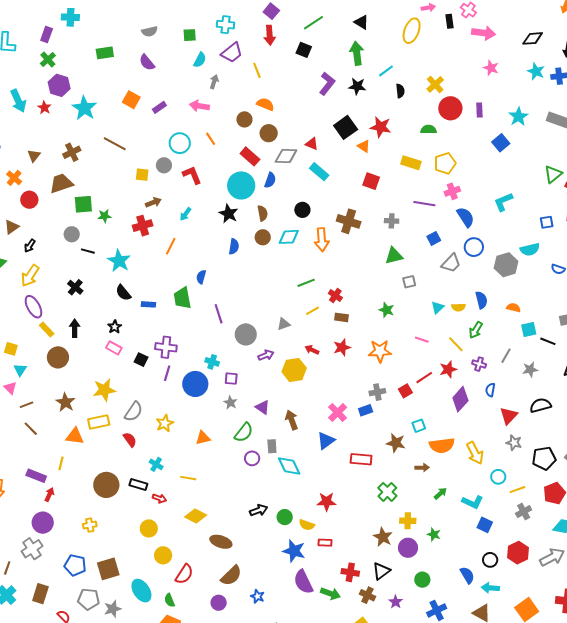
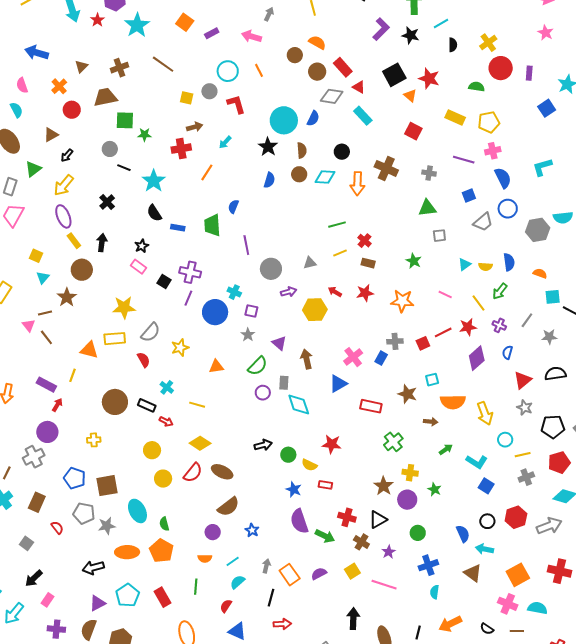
red rectangle: (250, 156) -> (343, 67), moved
pink triangle: (10, 388) -> (29, 325), moved
brown star: (65, 402) -> (67, 297), moved
blue rectangle: (366, 410) -> (381, 358), turned -48
blue star: (294, 551) -> (294, 489), size x0.7
red semicircle: (184, 574) -> (193, 473), moved

